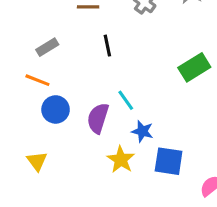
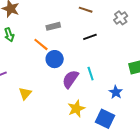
black line: (107, 46) -> (90, 37), turned 64
blue circle: (56, 109) -> (55, 59), moved
blue star: (142, 131) -> (116, 92), moved

